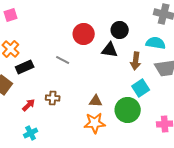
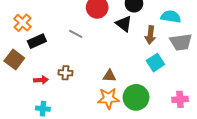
black triangle: (110, 50) -> (124, 24), turned 30
red arrow: (29, 105) -> (41, 80), turned 40
green circle: (128, 110) -> (136, 97), moved
cyan cross: (31, 133) -> (43, 109), turned 32

